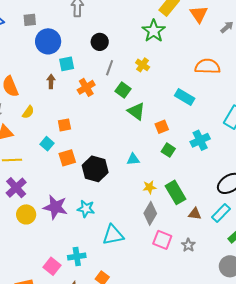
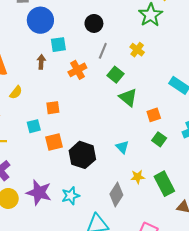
cyan square: (47, 144) -> (34, 126), turned 32
cyan triangle: (133, 159) -> (122, 147), turned 48
cyan star: (86, 209) -> (71, 196), turned -30
gray diamond: (150, 213) -> (116, 195), moved

